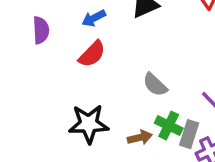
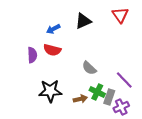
purple semicircle: (41, 30) -> (32, 55), moved
red semicircle: (92, 54) -> (52, 50), turned 60

